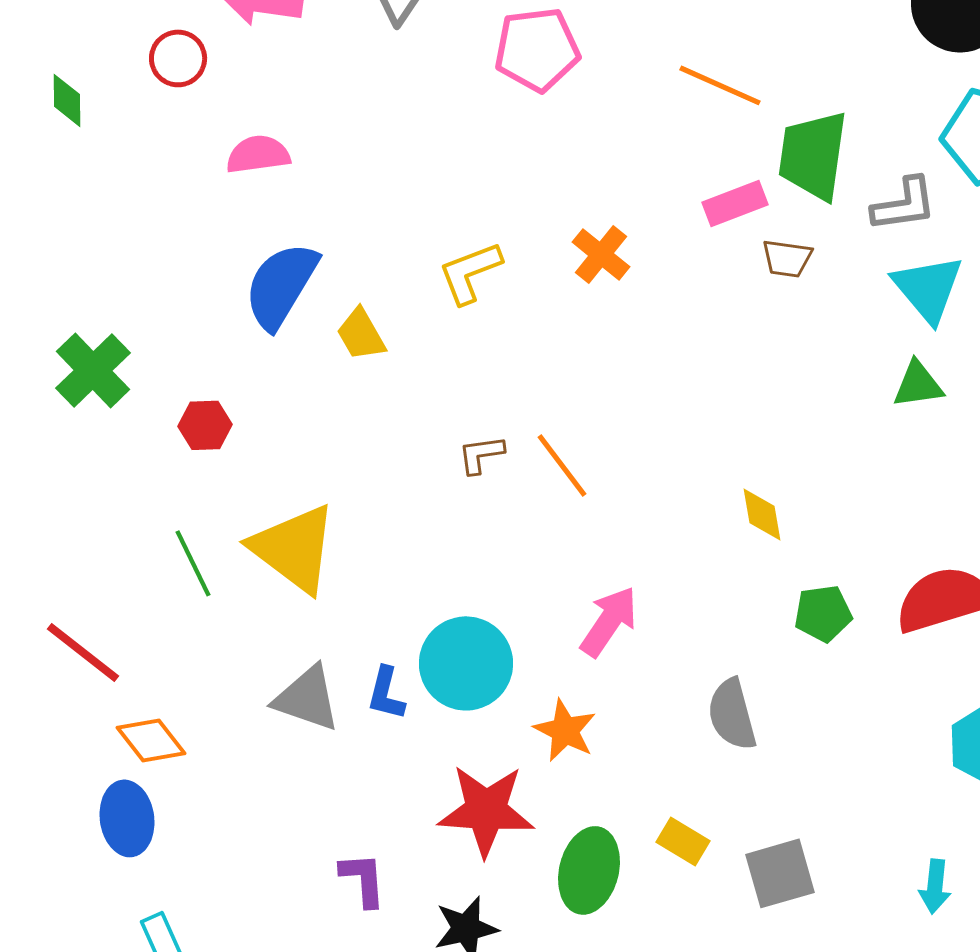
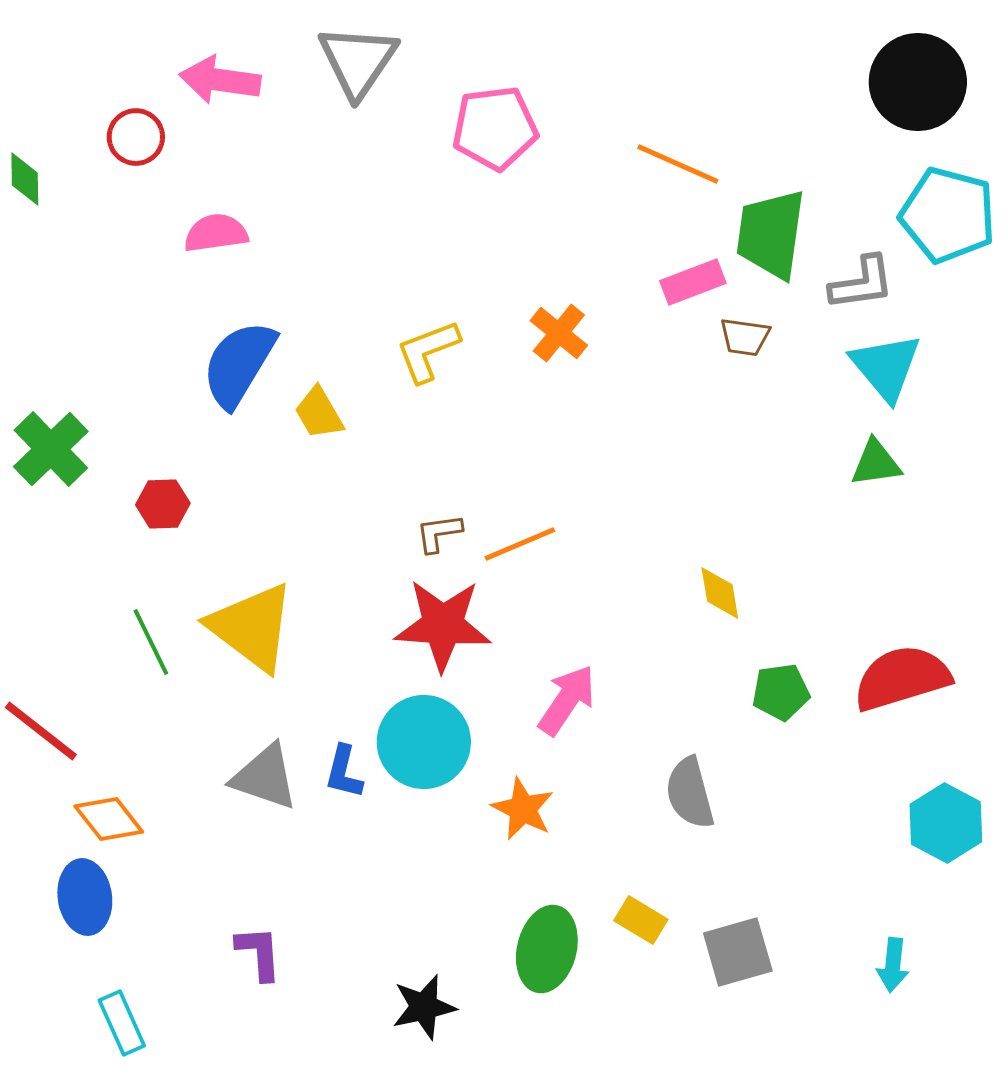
orange line: (562, 465) -> (520, 544), turned -76
red star: (486, 810) -> (443, 625), moved
purple L-shape: (363, 879) -> (259, 953), moved

